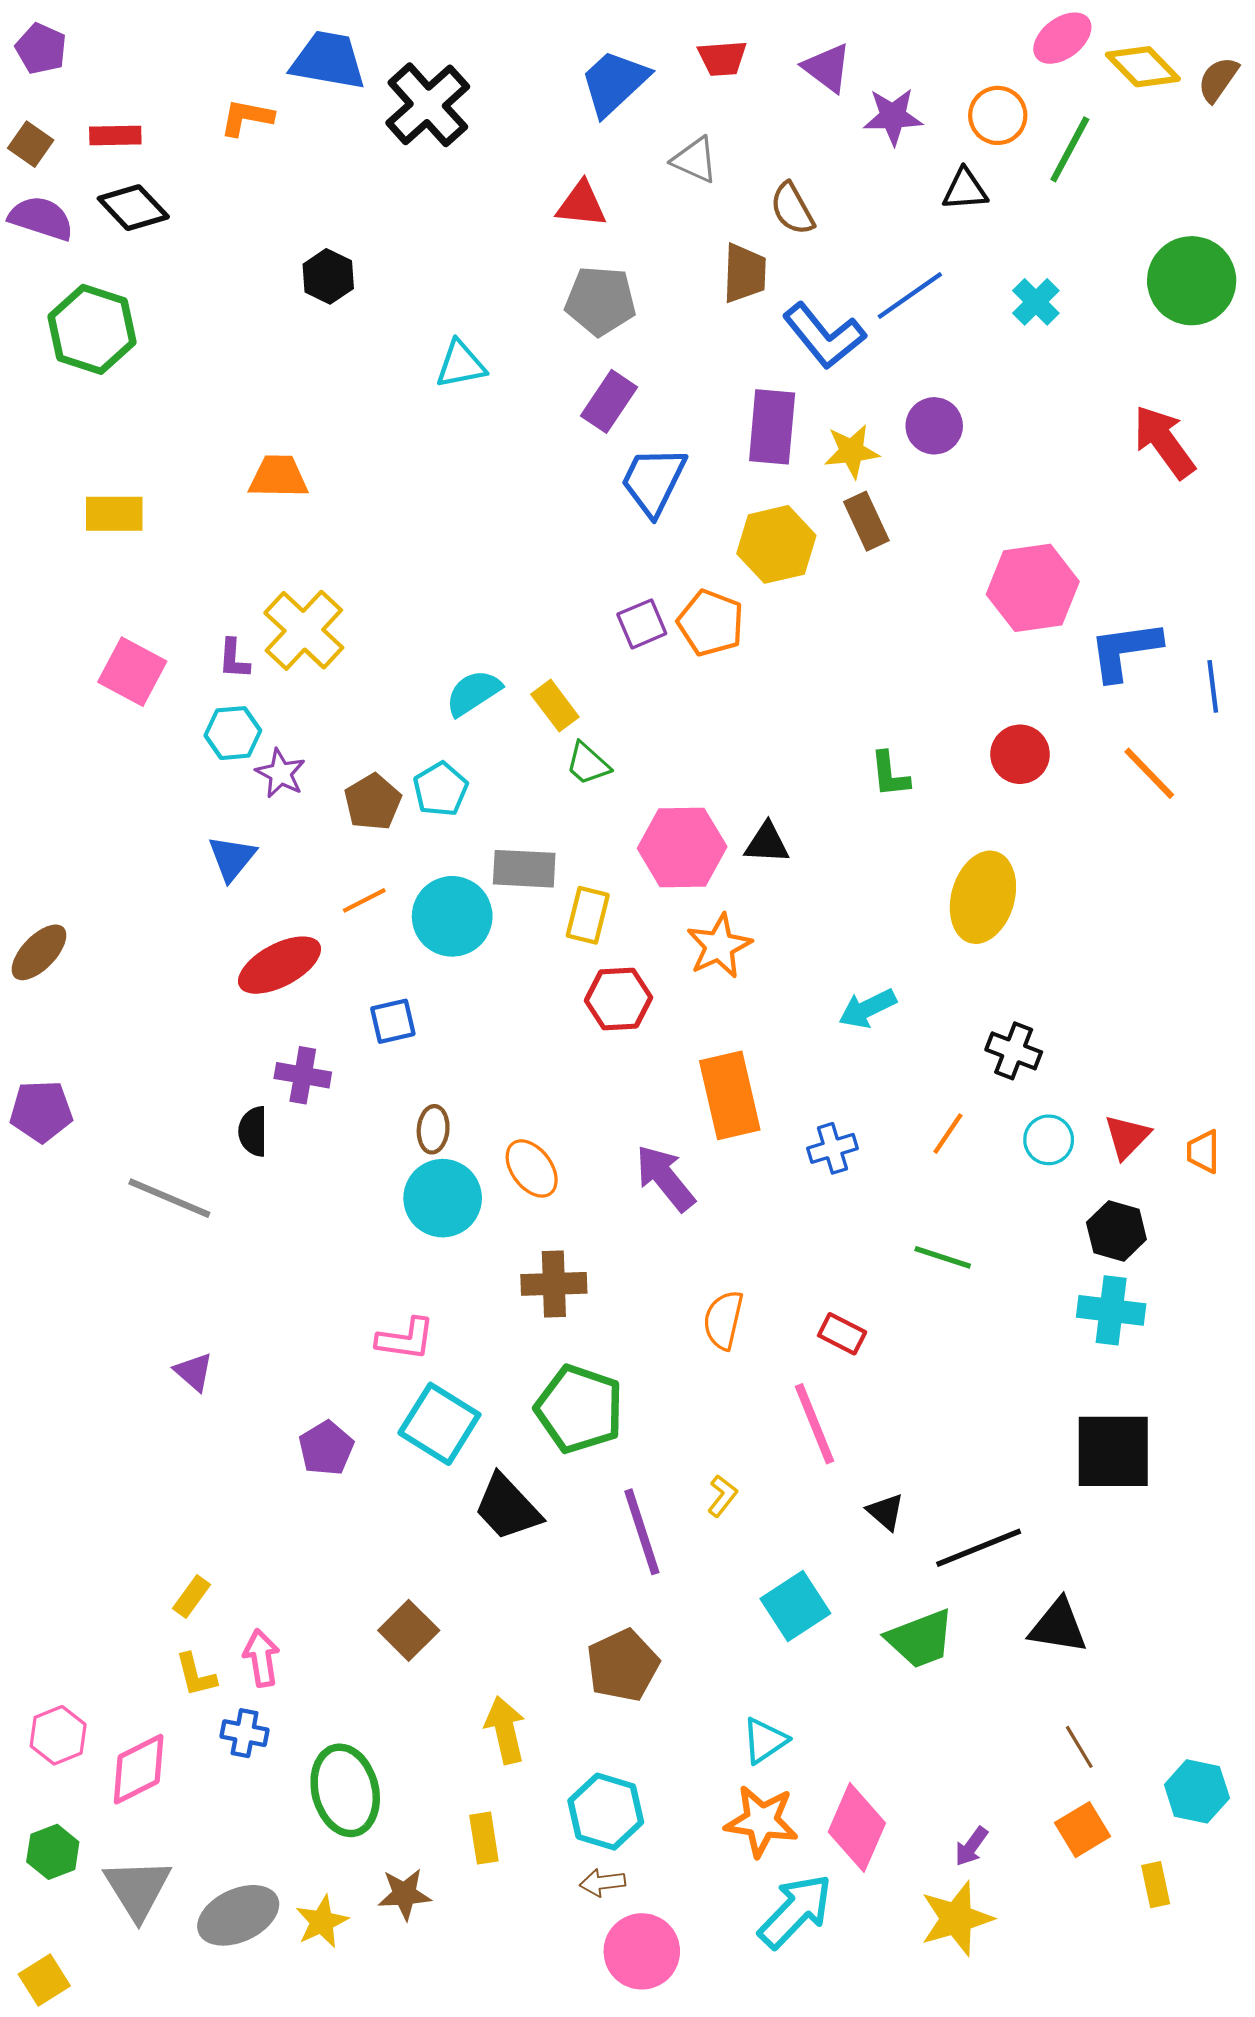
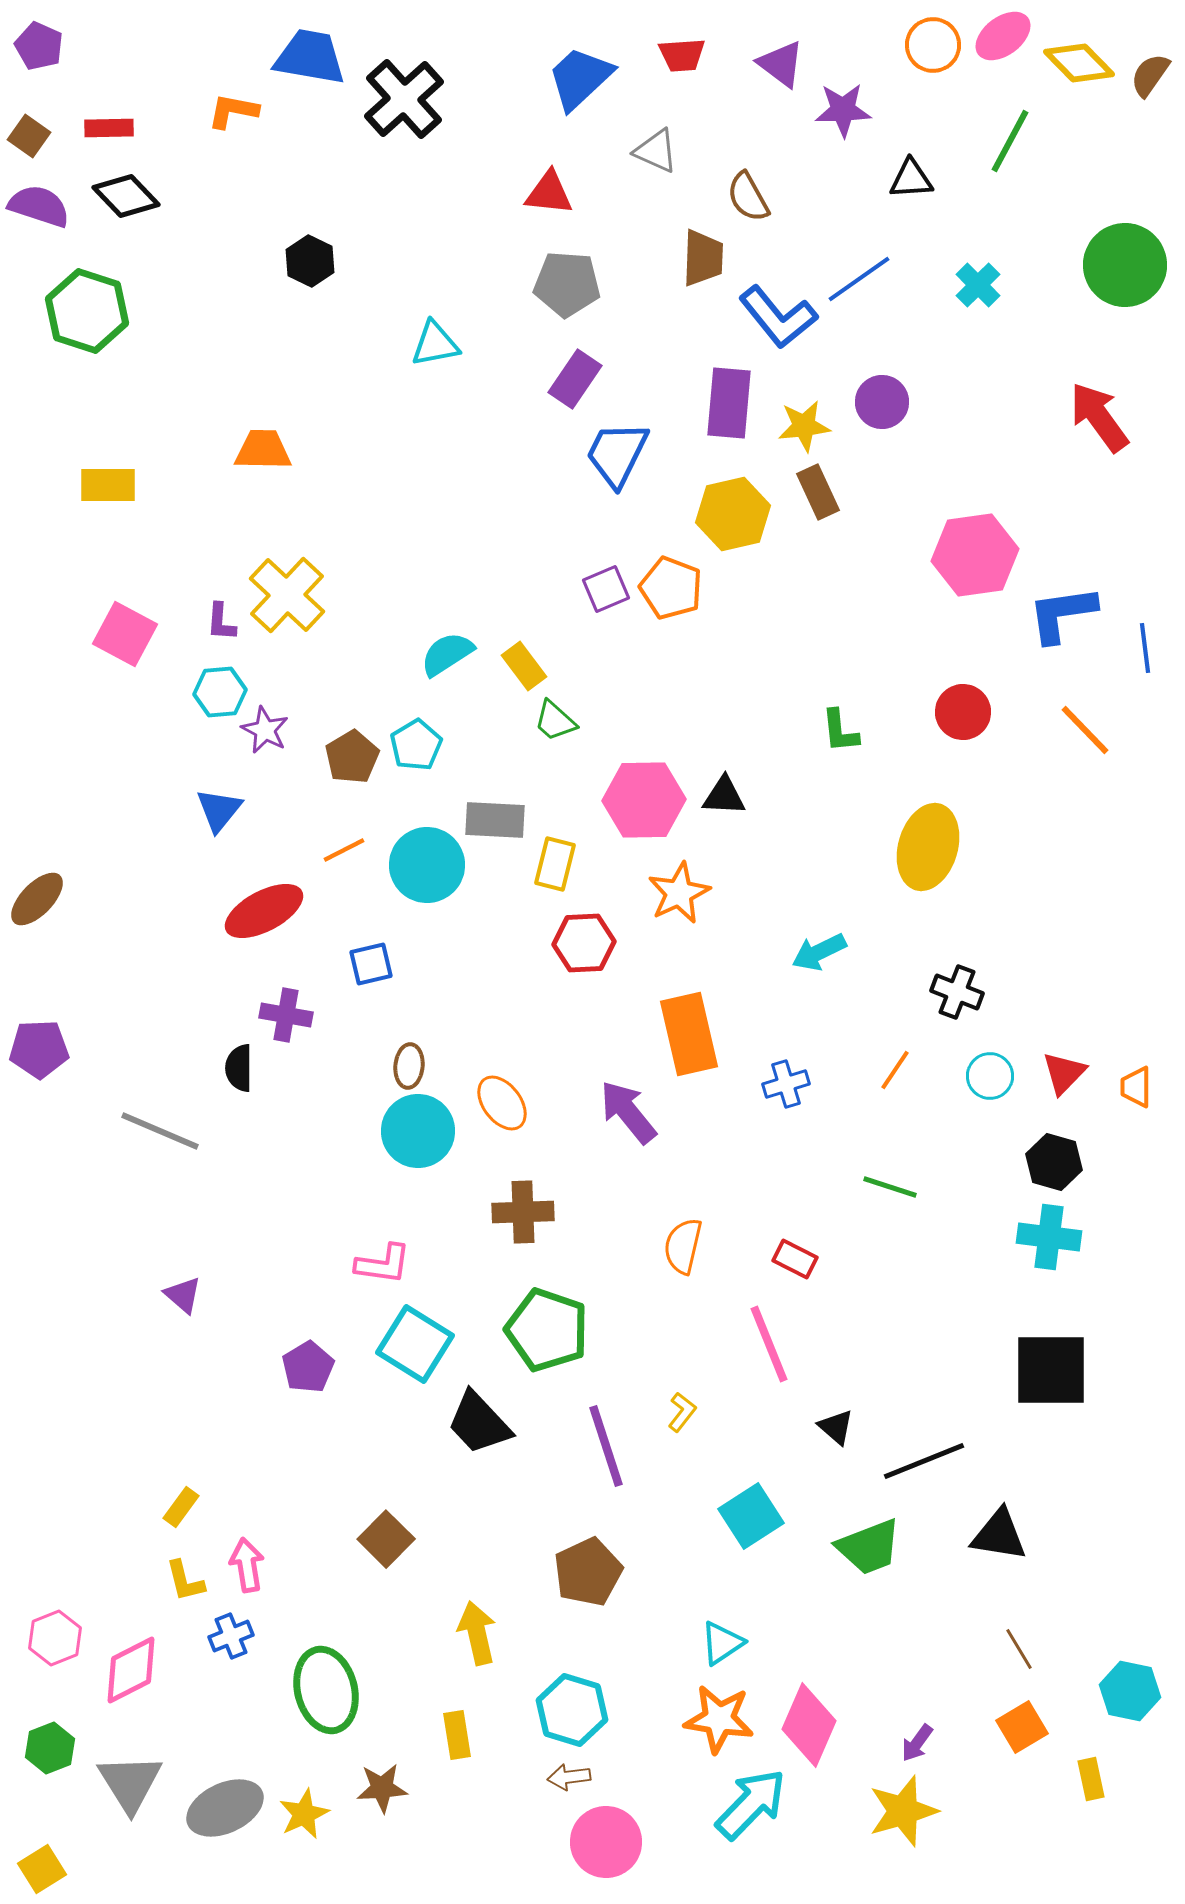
orange circle: (998, 115) -> (933, 45), moved
blue cross: (245, 1733) -> (231, 1636), turned -33

